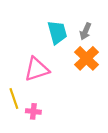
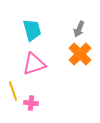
cyan trapezoid: (57, 32) -> (32, 30), moved

